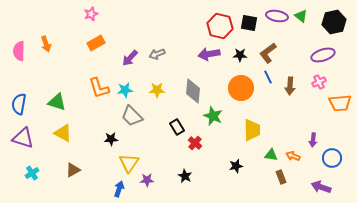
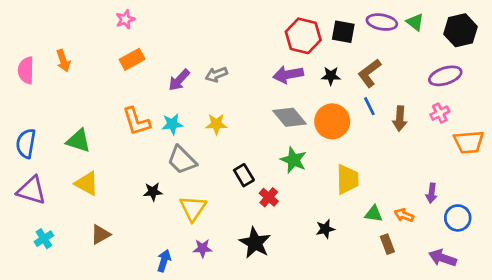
gray diamond: (193, 91) -> (289, 117), moved, turned -45
yellow triangle: (129, 163) -> (193, 208), moved
black star: (185, 176) -> (255, 243), size x1.6

